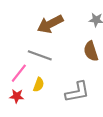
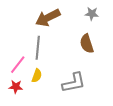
gray line: (40, 55) -> (38, 48), turned 75

